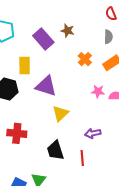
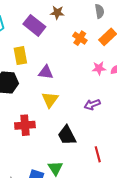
purple triangle: (46, 86) -> (46, 72), size x0.7
yellow triangle: (60, 113) -> (50, 100), moved
purple arrow: (93, 133) -> (92, 104), moved
red line: (82, 158) -> (98, 154), moved

